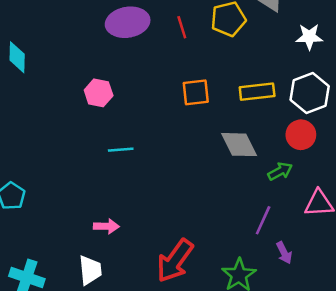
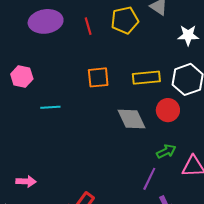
red circle: (301, 135) -> (168, 110), moved
cyan line: (121, 150) -> (50, 107), moved
green arrow: (280, 171) -> (166, 151), moved

